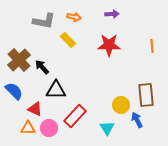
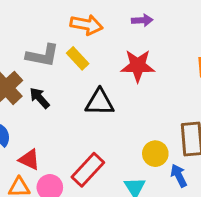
orange arrow: (74, 17) -> (86, 25), size x1.5
gray L-shape: (44, 21) -> (42, 55), moved
black triangle: (56, 90) -> (100, 102), moved

